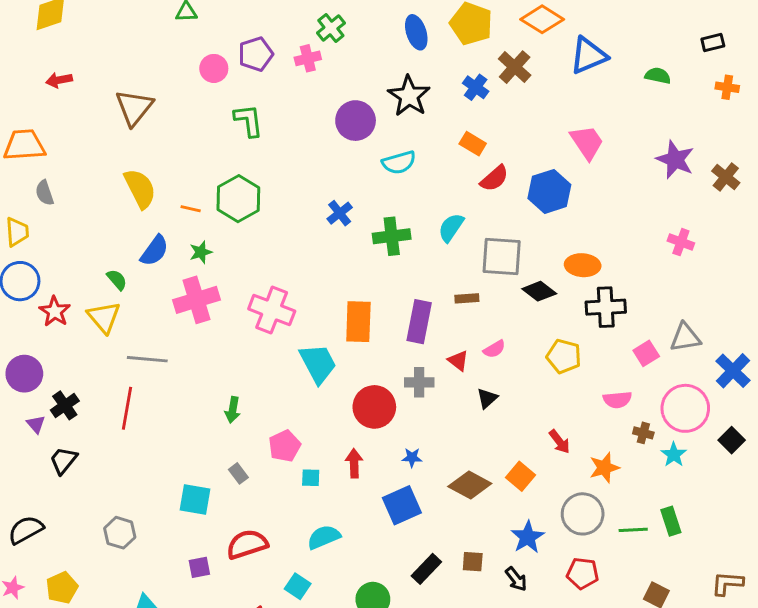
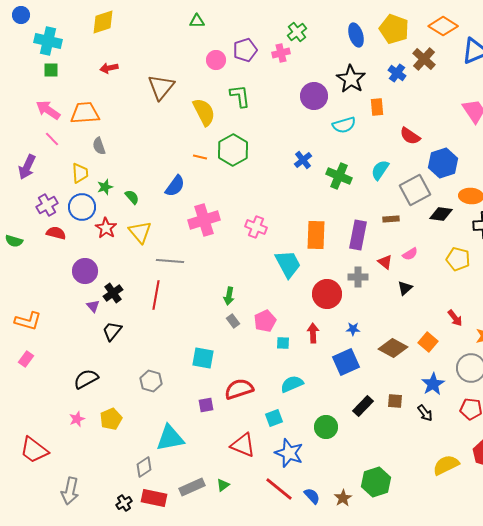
orange rectangle: (473, 144) -> (377, 107), moved, turned 54
red semicircle: (494, 178) -> (410, 136), turned 75
yellow semicircle: (140, 189) -> (204, 112), moved
blue hexagon: (549, 191) -> (443, 163), moved
green cross: (392, 236) -> (339, 176), turned 30
green star: (201, 252) -> (105, 187), moved
gray square: (502, 256) -> (415, 190), turned -32
green semicircle: (117, 280) -> (132, 197), moved
black diamond: (539, 291) -> (441, 214), turned -30
pink cross: (272, 310) -> (256, 227), size x0.7
gray rectangle: (238, 473) -> (233, 321), moved
cyan square: (298, 586) -> (274, 418), turned 36

